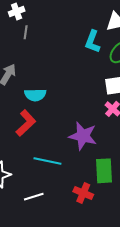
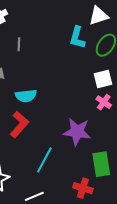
gray line: (26, 32) -> (19, 44), moved
cyan line: (47, 161) -> (44, 160), turned -68

